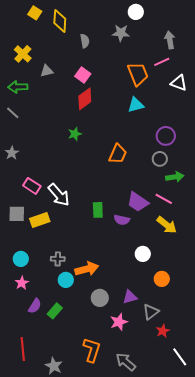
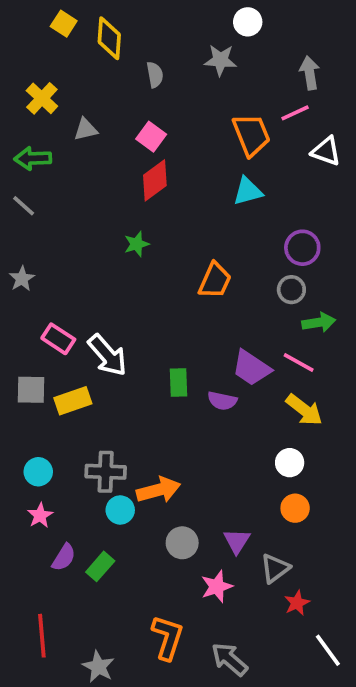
white circle: (143, 254) -> (290, 463), moved
gray cross: (58, 259) -> (106, 472), size x1.5
purple triangle: (130, 297) -> (237, 541), turned -42

